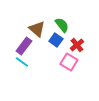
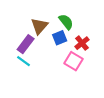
brown triangle: (37, 29) -> (39, 26), turned 30
blue square: (56, 40) -> (60, 38), turned 32

